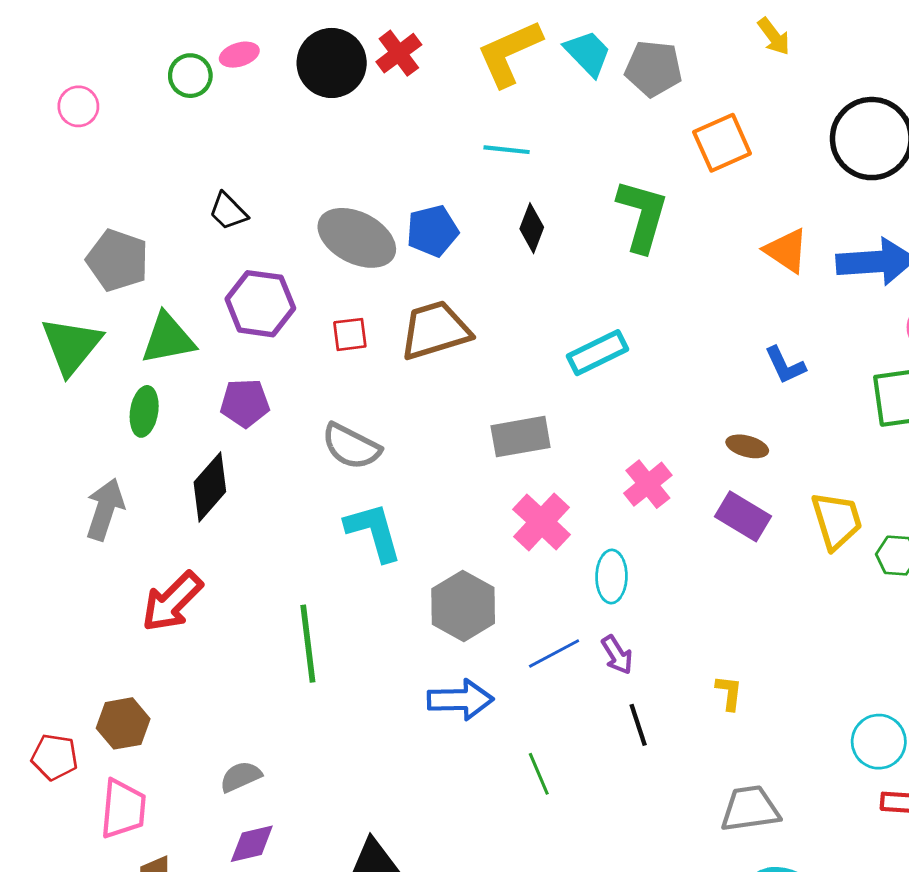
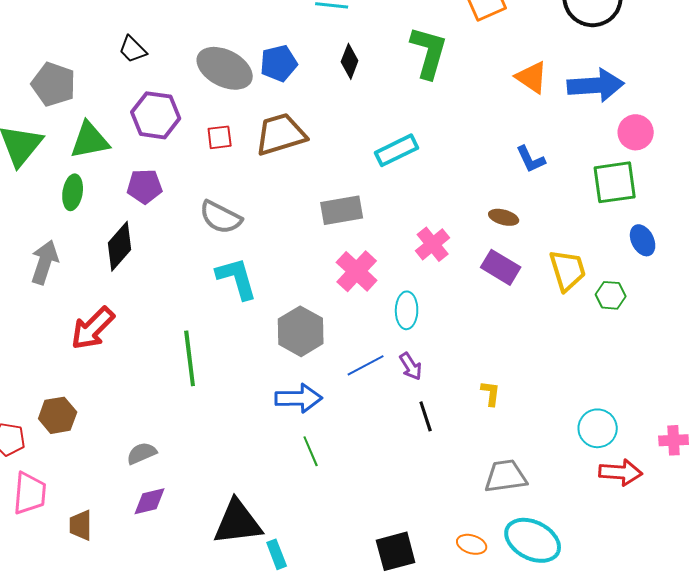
green line: (539, 774) -> (311, 451), moved
pink trapezoid: (123, 809) -> (30, 493), moved

